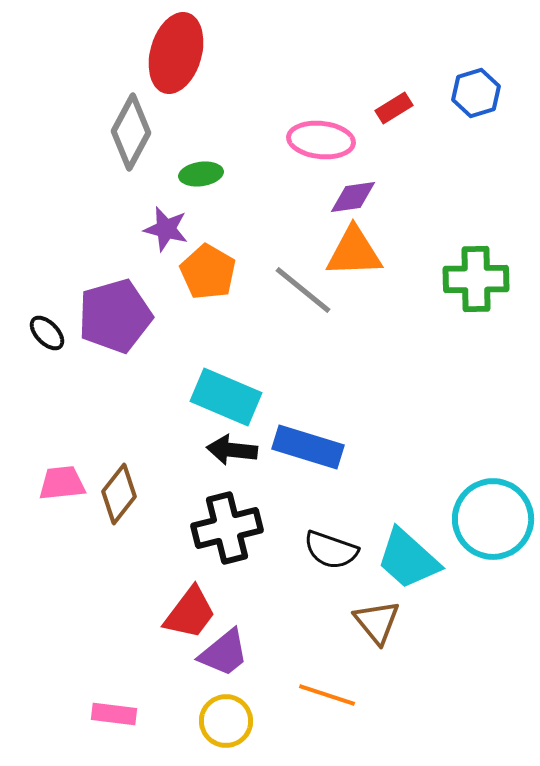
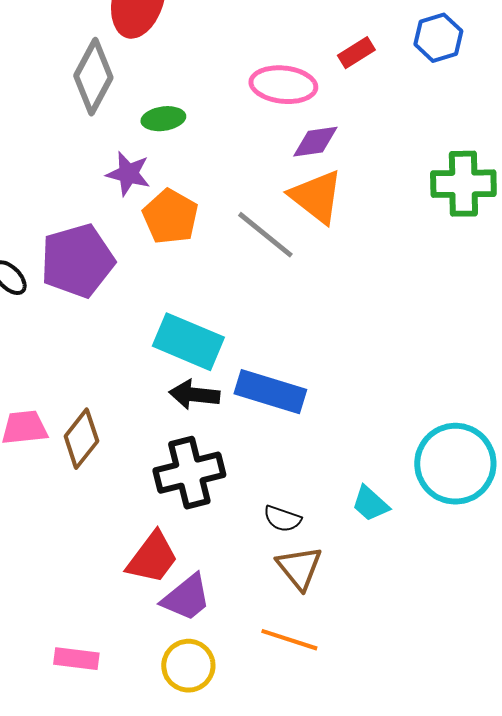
orange triangle: (354, 252) -> (316, 197), turned 40
green cross: (476, 279) -> (463, 184), moved
black semicircle: (331, 550) -> (282, 519), moved, size x0.7
cyan trapezoid: (408, 559) -> (370, 504), size x0.6
brown triangle: (377, 622) -> (299, 568), moved

